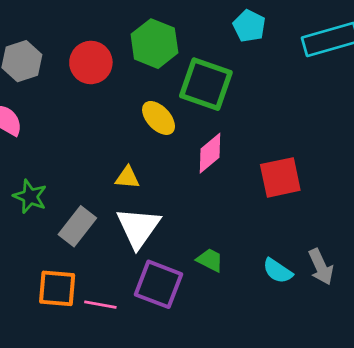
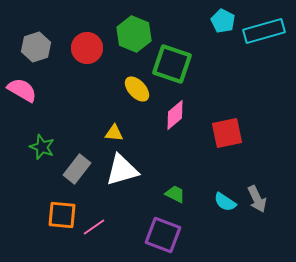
cyan pentagon: (249, 26) -> (223, 21), moved
white triangle: (138, 228) -> (122, 170), turned 39
purple square: (159, 284) -> (163, 235), moved
pink line: (100, 305) -> (94, 227), turned -45

